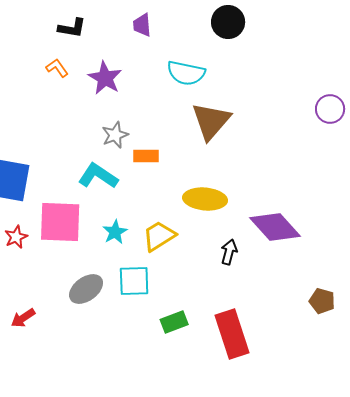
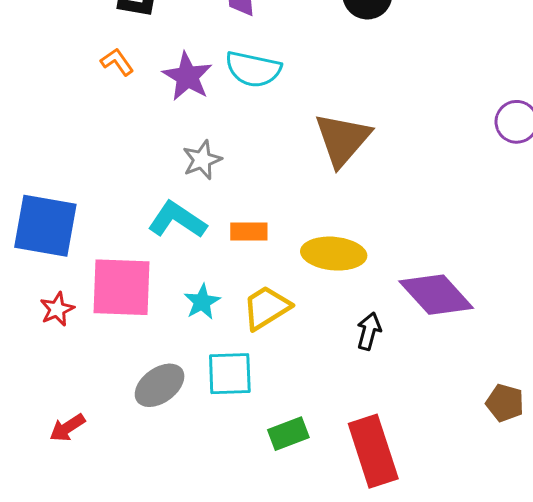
cyan semicircle: (186, 73) -> (253, 69), moved
orange rectangle: (146, 156) -> (249, 232), moved

